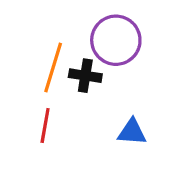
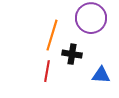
black cross: (85, 76) -> (72, 54), moved

